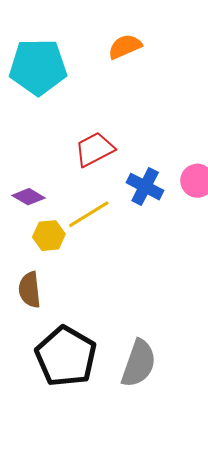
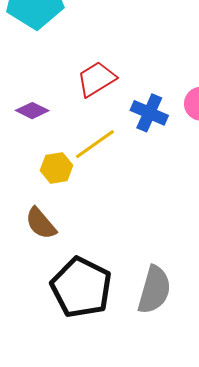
purple diamond: (29, 197) -> (32, 111), moved
brown semicircle: (30, 290) -> (41, 223), turned -30

